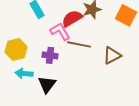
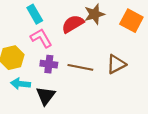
pink L-shape: (60, 31) -> (41, 38), moved
brown line: (79, 44) -> (80, 67), moved

